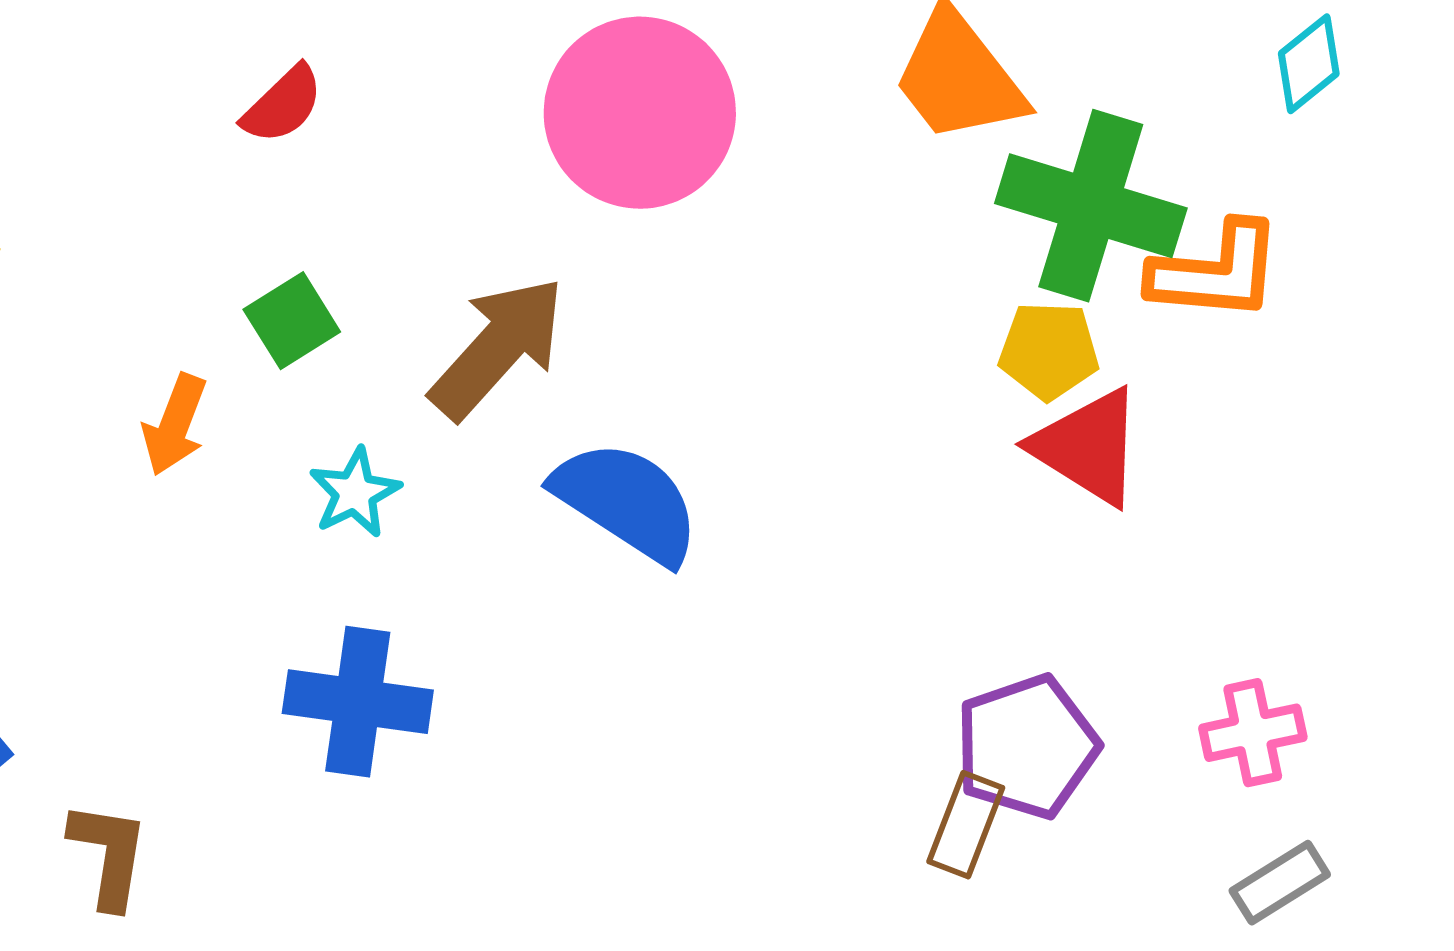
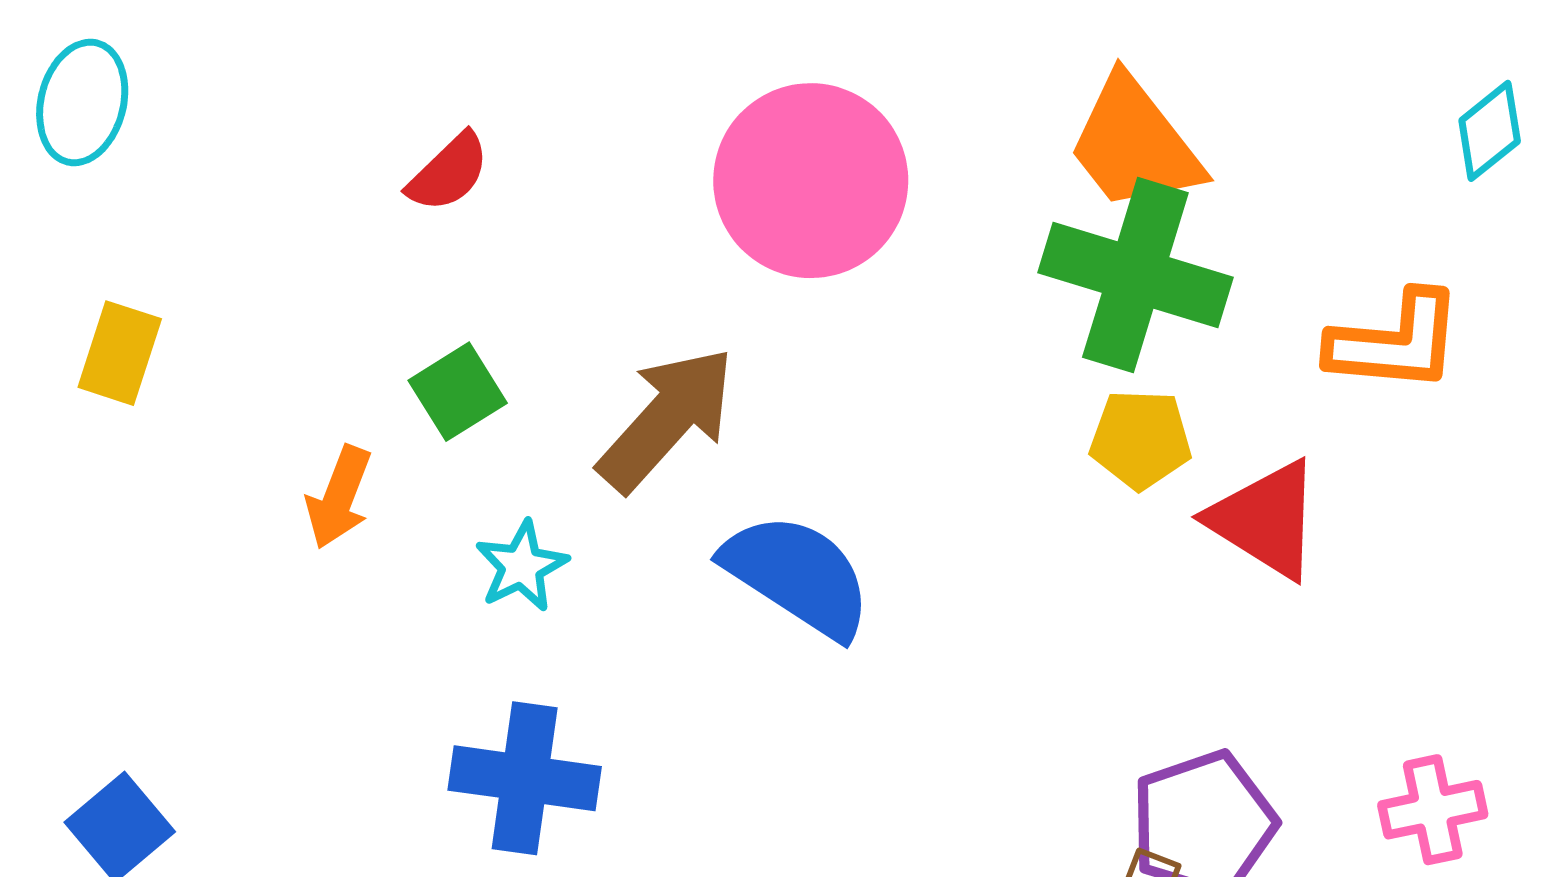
green cross: (1091, 206) -> (1135, 275), moved
yellow pentagon: (1049, 351) -> (1141, 439), moved

